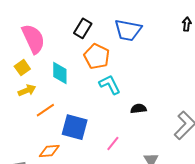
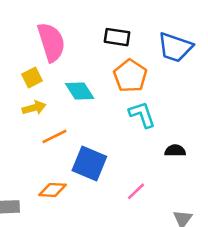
black rectangle: (83, 28) -> (117, 37), turned 60
cyan diamond: (60, 73) -> (80, 91), turned -40

